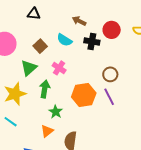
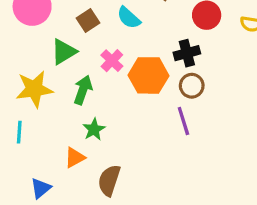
black cross: (92, 42) -> (187, 53), moved, turned -35
orange hexagon: (84, 95) -> (148, 75), moved
cyan line: (11, 122) -> (19, 132), turned 48

